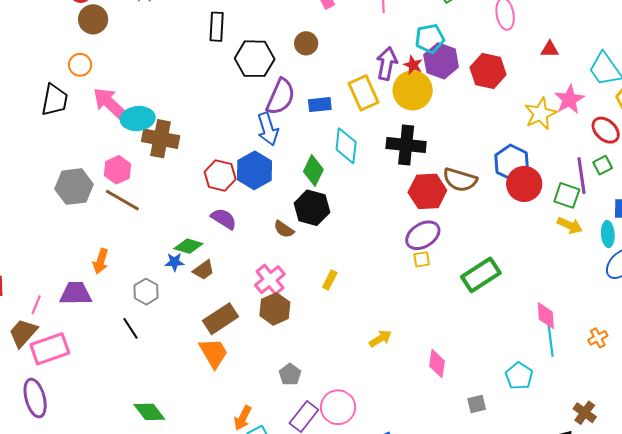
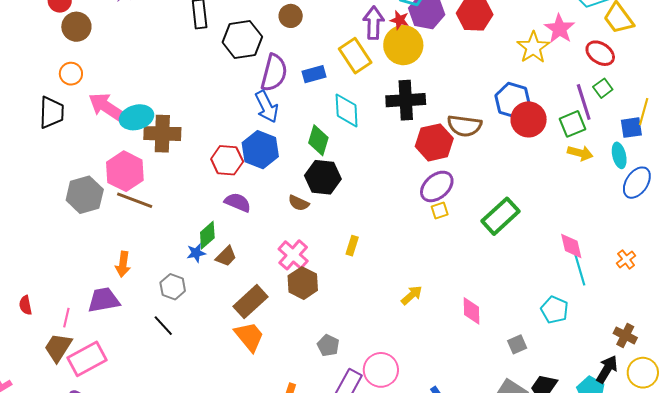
pink hexagon: (118, 170) -> (125, 171), size x1.4
green square: (567, 195) -> (572, 124), turned -32
green diamond: (188, 246) -> (207, 235), turned -48

